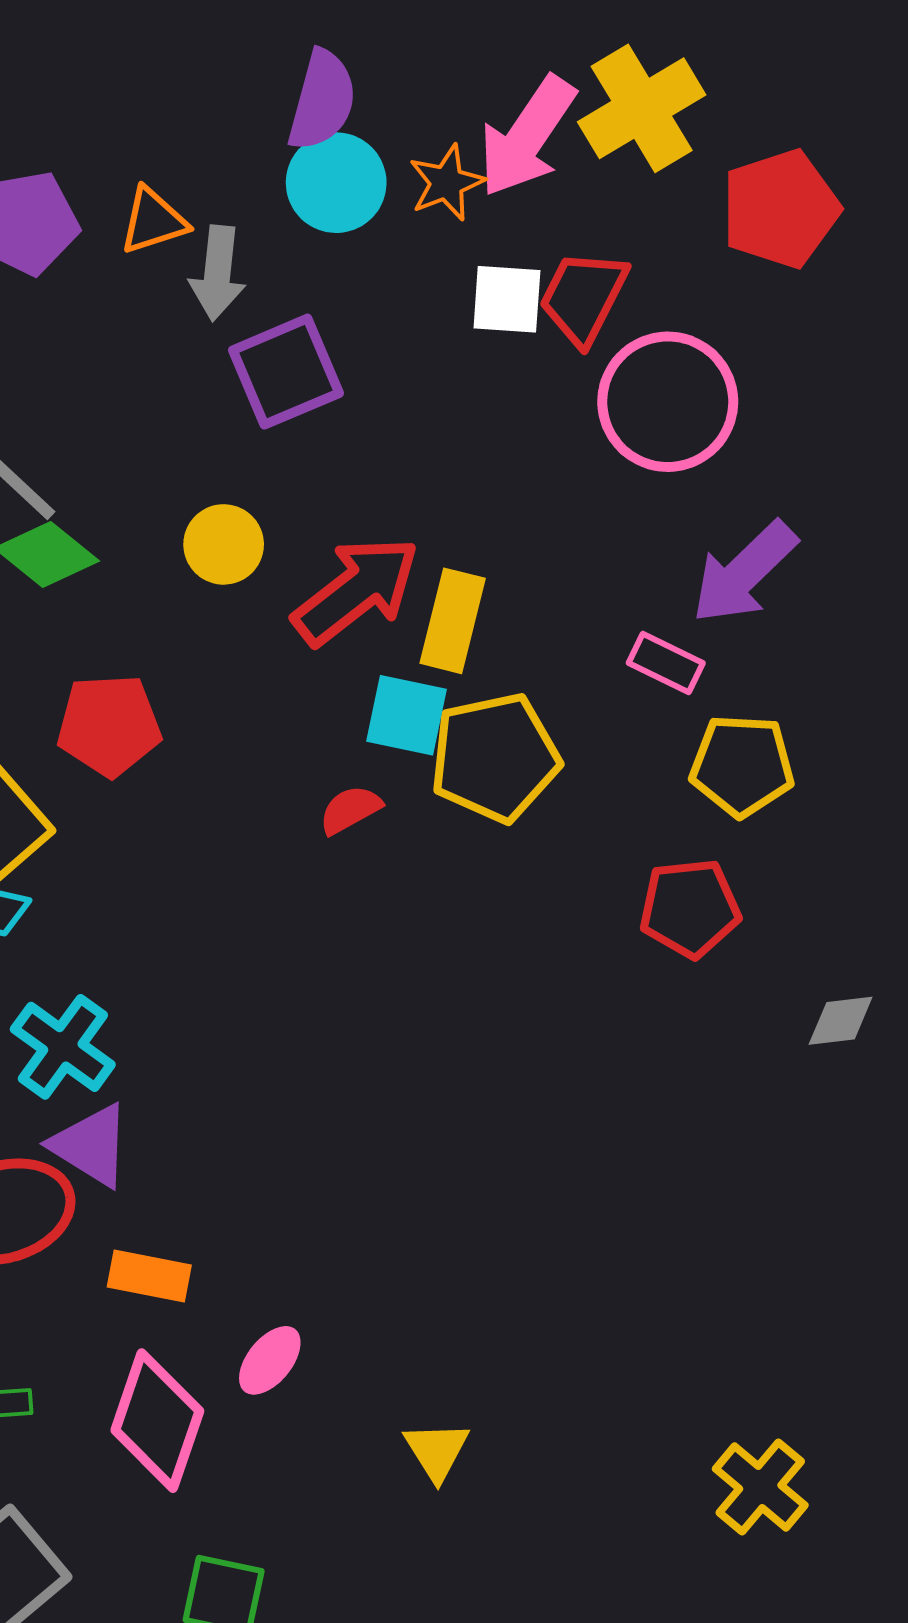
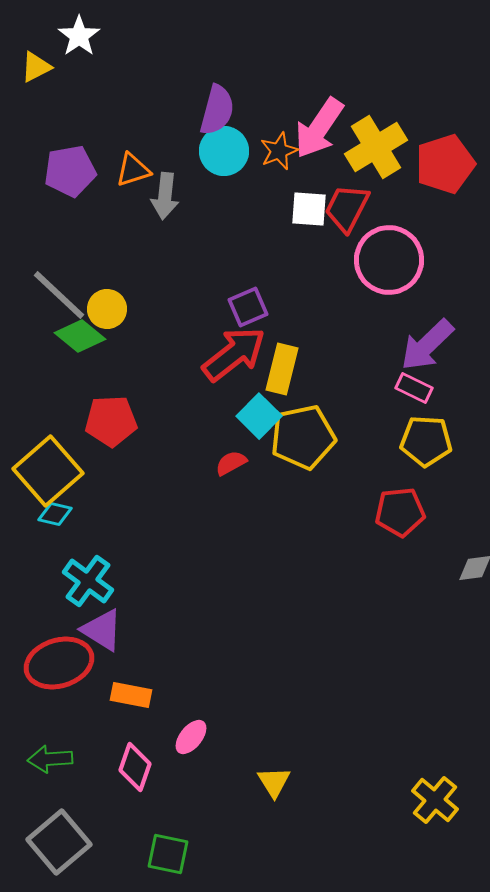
yellow cross: (642, 108) -> (376, 147), moved
purple square: (286, 372) -> (248, 307), moved, size x0.7
yellow circle: (224, 544) -> (107, 309), moved
pink rectangle: (666, 663) -> (414, 388), moved
cyan square: (406, 715) -> (259, 416), turned 33
pink diamond: (157, 1421) -> (135, 767), size x0.7

